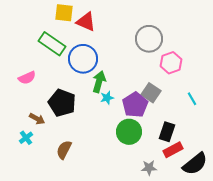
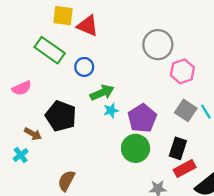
blue circle: (83, 59) -> (84, 67), size x0.6
green arrow: (99, 82) -> (102, 93), turned 50
gray square: (151, 93) -> (186, 110), moved
brown semicircle: (64, 150) -> (66, 181), moved

